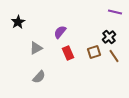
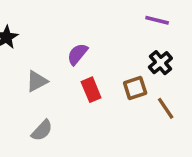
purple line: (115, 12) -> (157, 20), moved
brown line: (114, 56) -> (166, 108), moved

